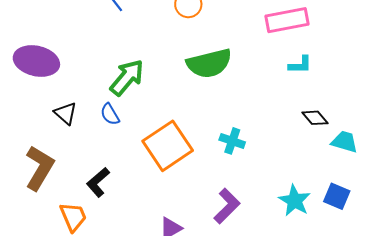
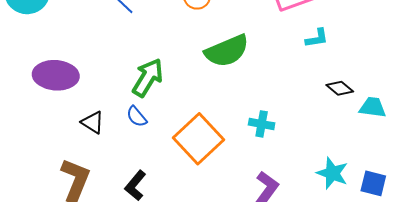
blue square: (337, 196) -> (373, 183), moved

